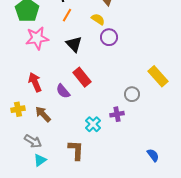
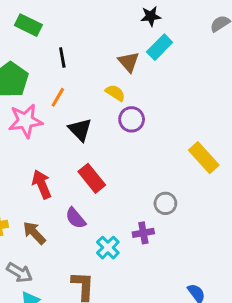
orange line: (67, 15) -> (58, 97), moved
yellow rectangle: (158, 76) -> (204, 158), moved
red arrow: (35, 82) -> (42, 184), moved
purple semicircle: (63, 91) -> (76, 218), moved

